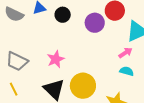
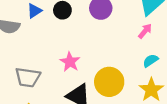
cyan semicircle: (127, 71) -> (151, 61), moved, turned -32

